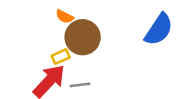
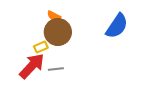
orange semicircle: (65, 17) -> (54, 16), moved

